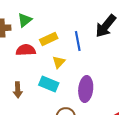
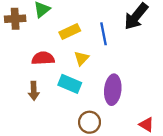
red semicircle: (26, 50) -> (43, 58), moved

